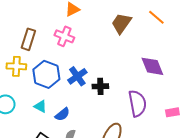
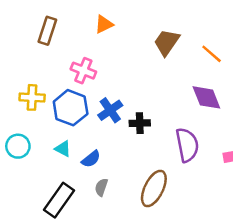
orange line: (156, 17) -> (212, 54), moved
pink cross: (64, 36) -> (83, 71), moved
brown rectangle: (28, 39) -> (47, 31), moved

